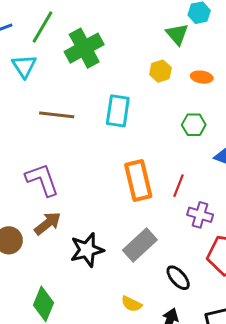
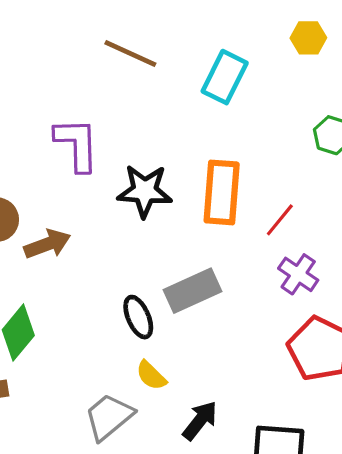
brown arrow: (48, 223) -> (47, 244), moved
black star: (87, 250) -> (145, 191), moved
black ellipse: (178, 278) -> (138, 317), moved

